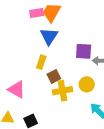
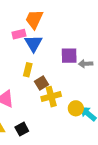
pink rectangle: (37, 13) -> (19, 34), moved
yellow circle: (87, 84) -> (76, 108), moved

